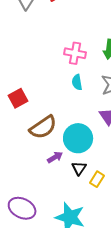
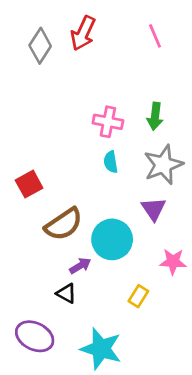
black triangle: (79, 168) -> (66, 293), moved, turned -35

